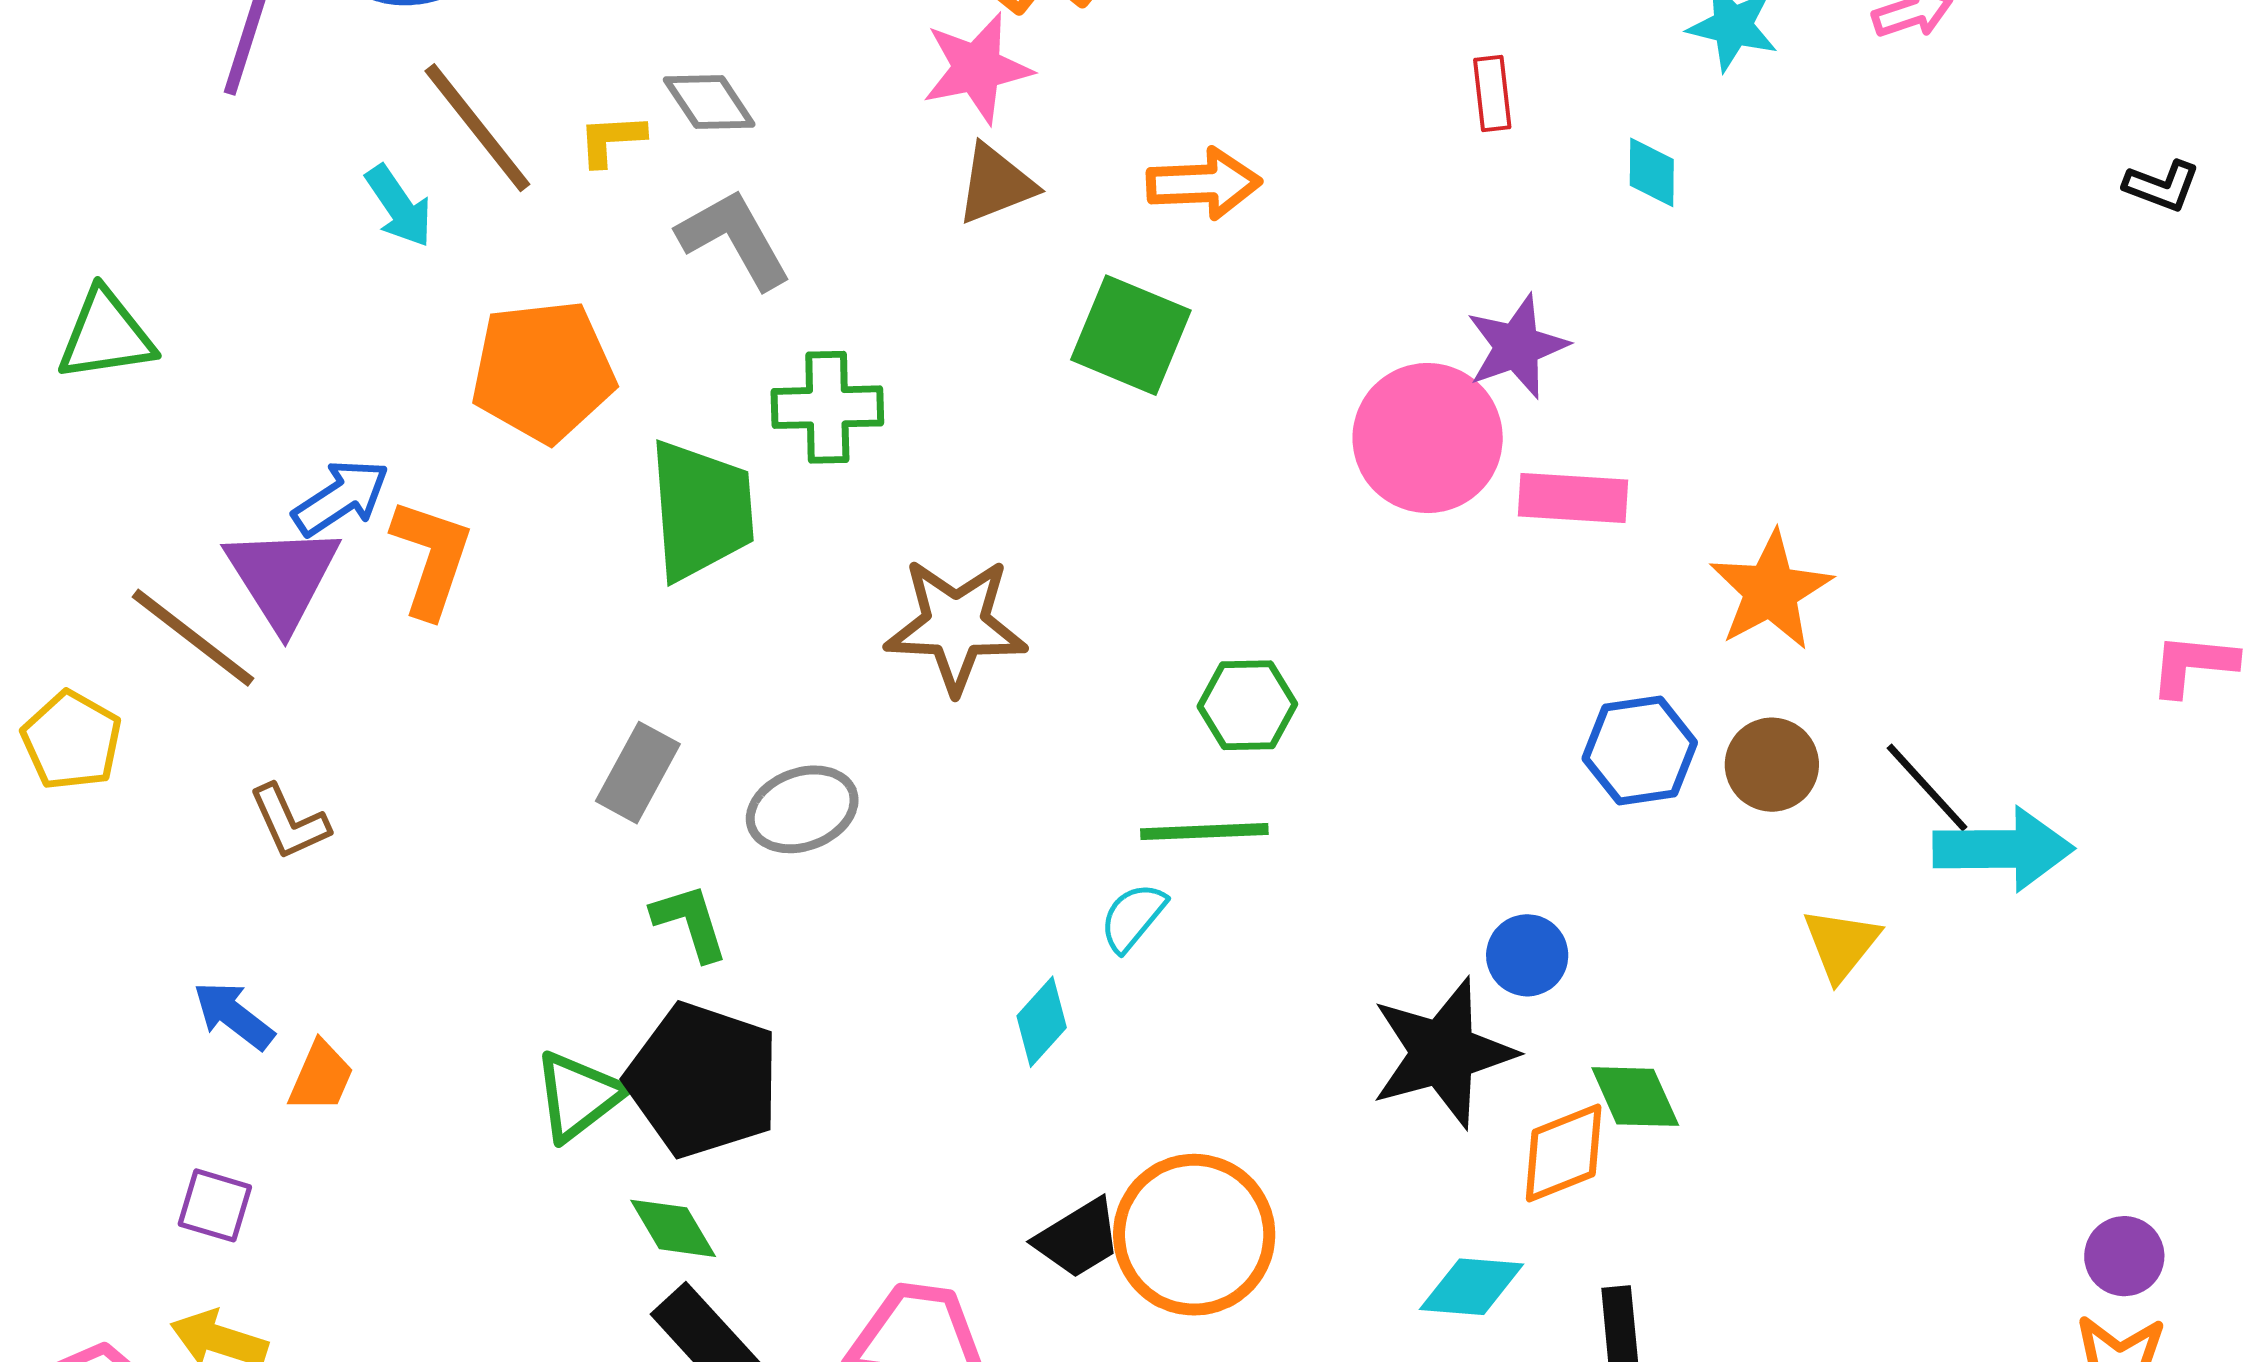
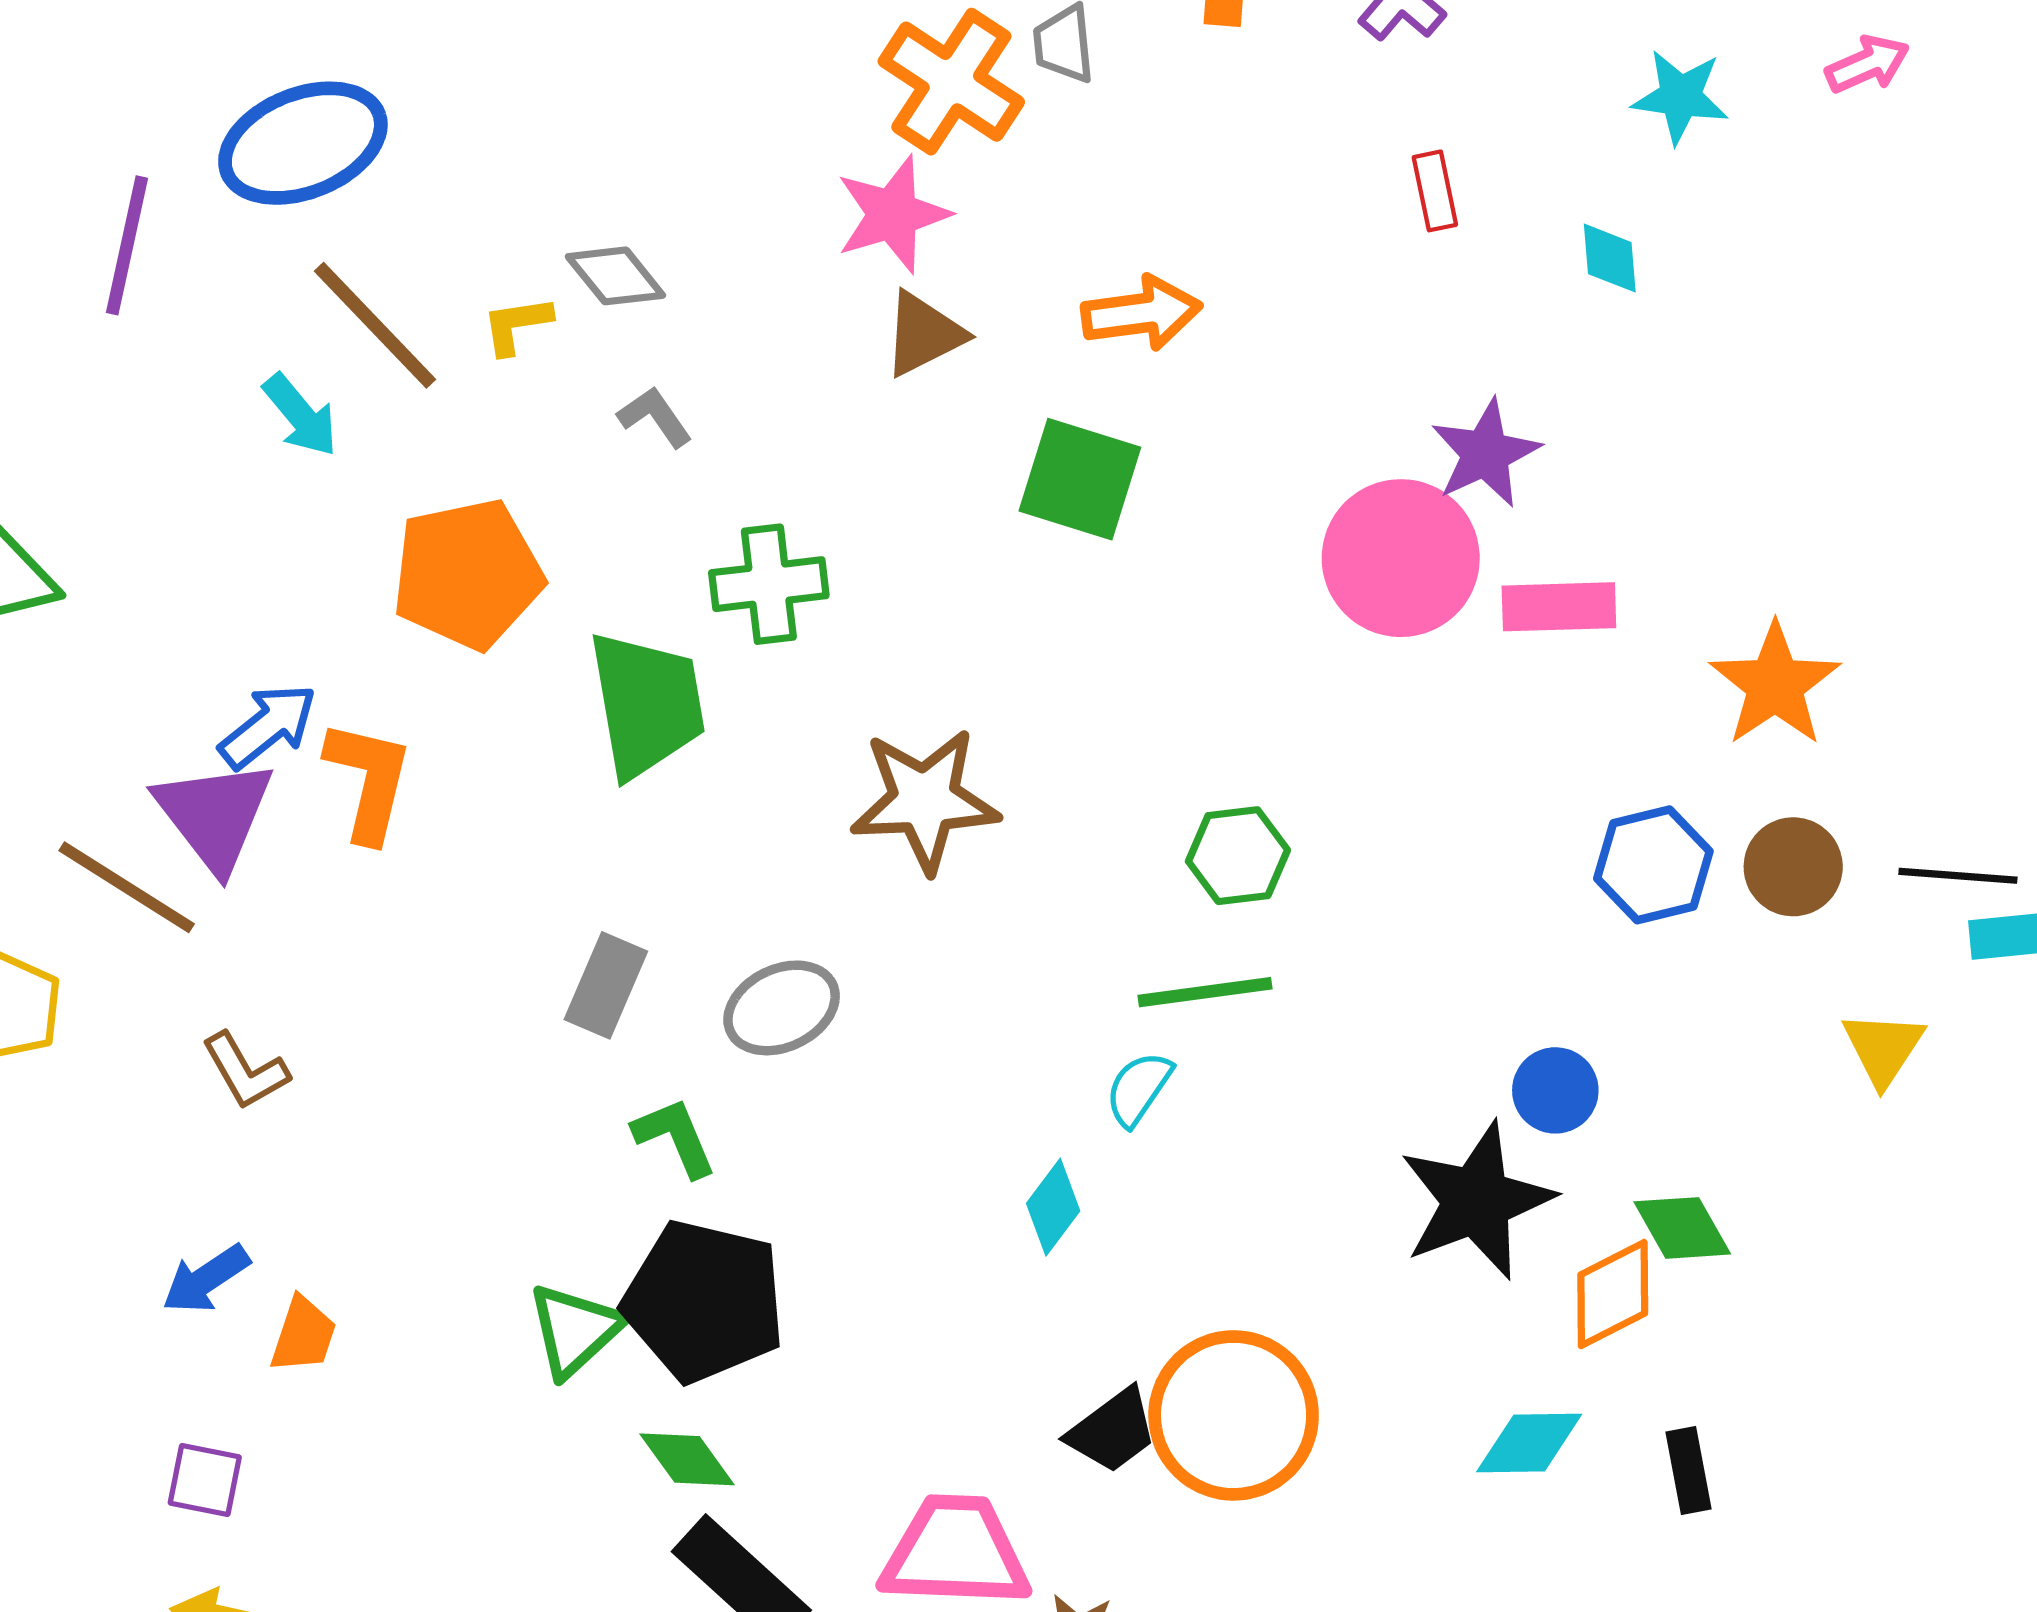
gray L-shape: (734, 239) -> (655, 417), size x0.6
black line: (1927, 788) -> (1958, 876), turned -38
blue arrow: (234, 1015) -> (206, 1279), turned -66

